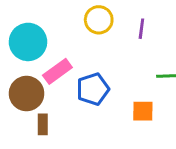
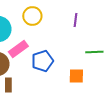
yellow circle: (99, 20) -> (32, 16), moved

